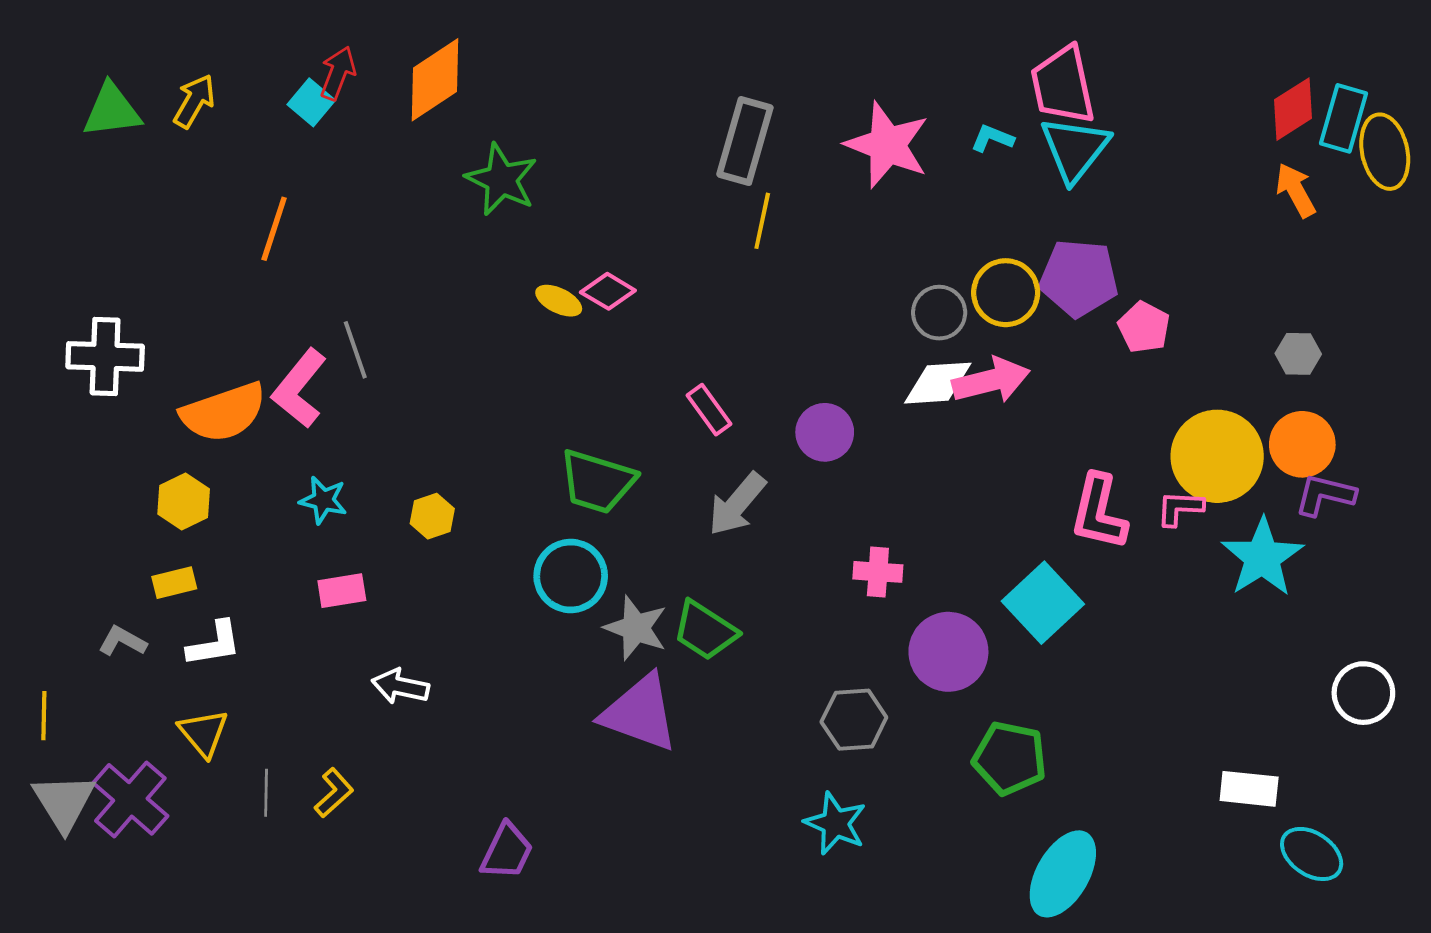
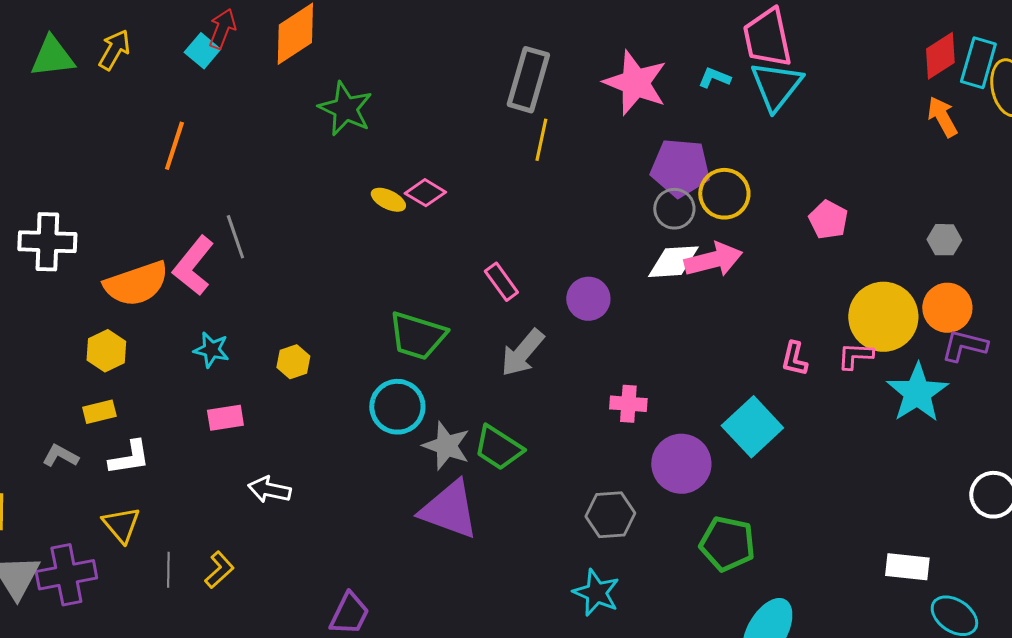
purple pentagon: (1079, 278) -> (680, 168), moved
pink L-shape: (1099, 512) -> (794, 359), size x0.6
purple cross: (130, 799) -> (66, 575), turned 38

